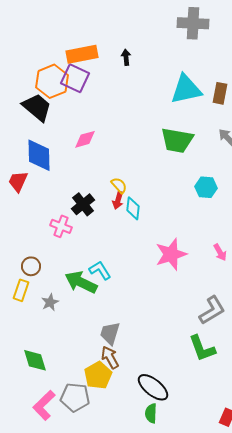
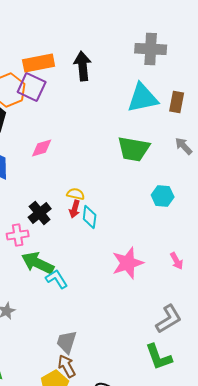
gray cross: (193, 23) -> (151, 49), moved
black arrow: (126, 57) -> (83, 66), size x1.8
yellow semicircle: (119, 185) -> (76, 194), turned -36
pink cross: (61, 226) -> (18, 235), turned -30
green arrow: (81, 282) -> (38, 263), moved

